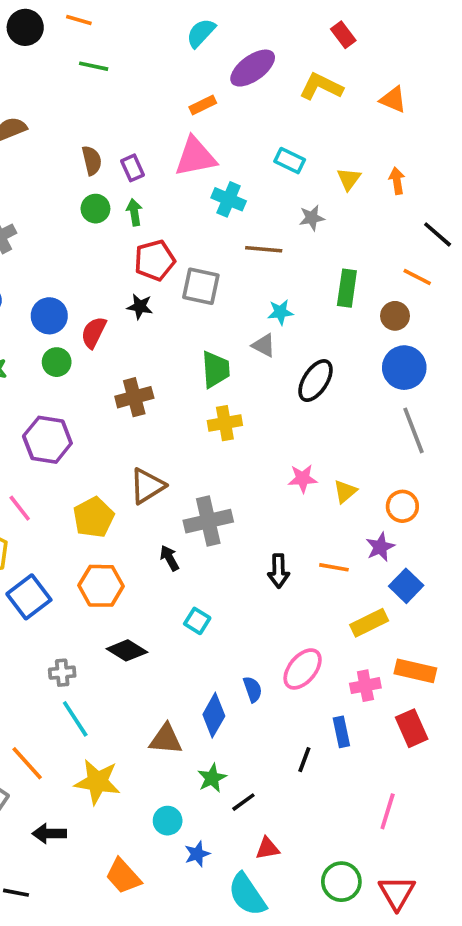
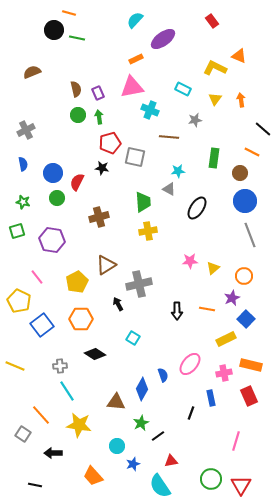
black circle: (25, 27) -> (54, 30), moved
yellow L-shape: (321, 87) -> (215, 68), moved

